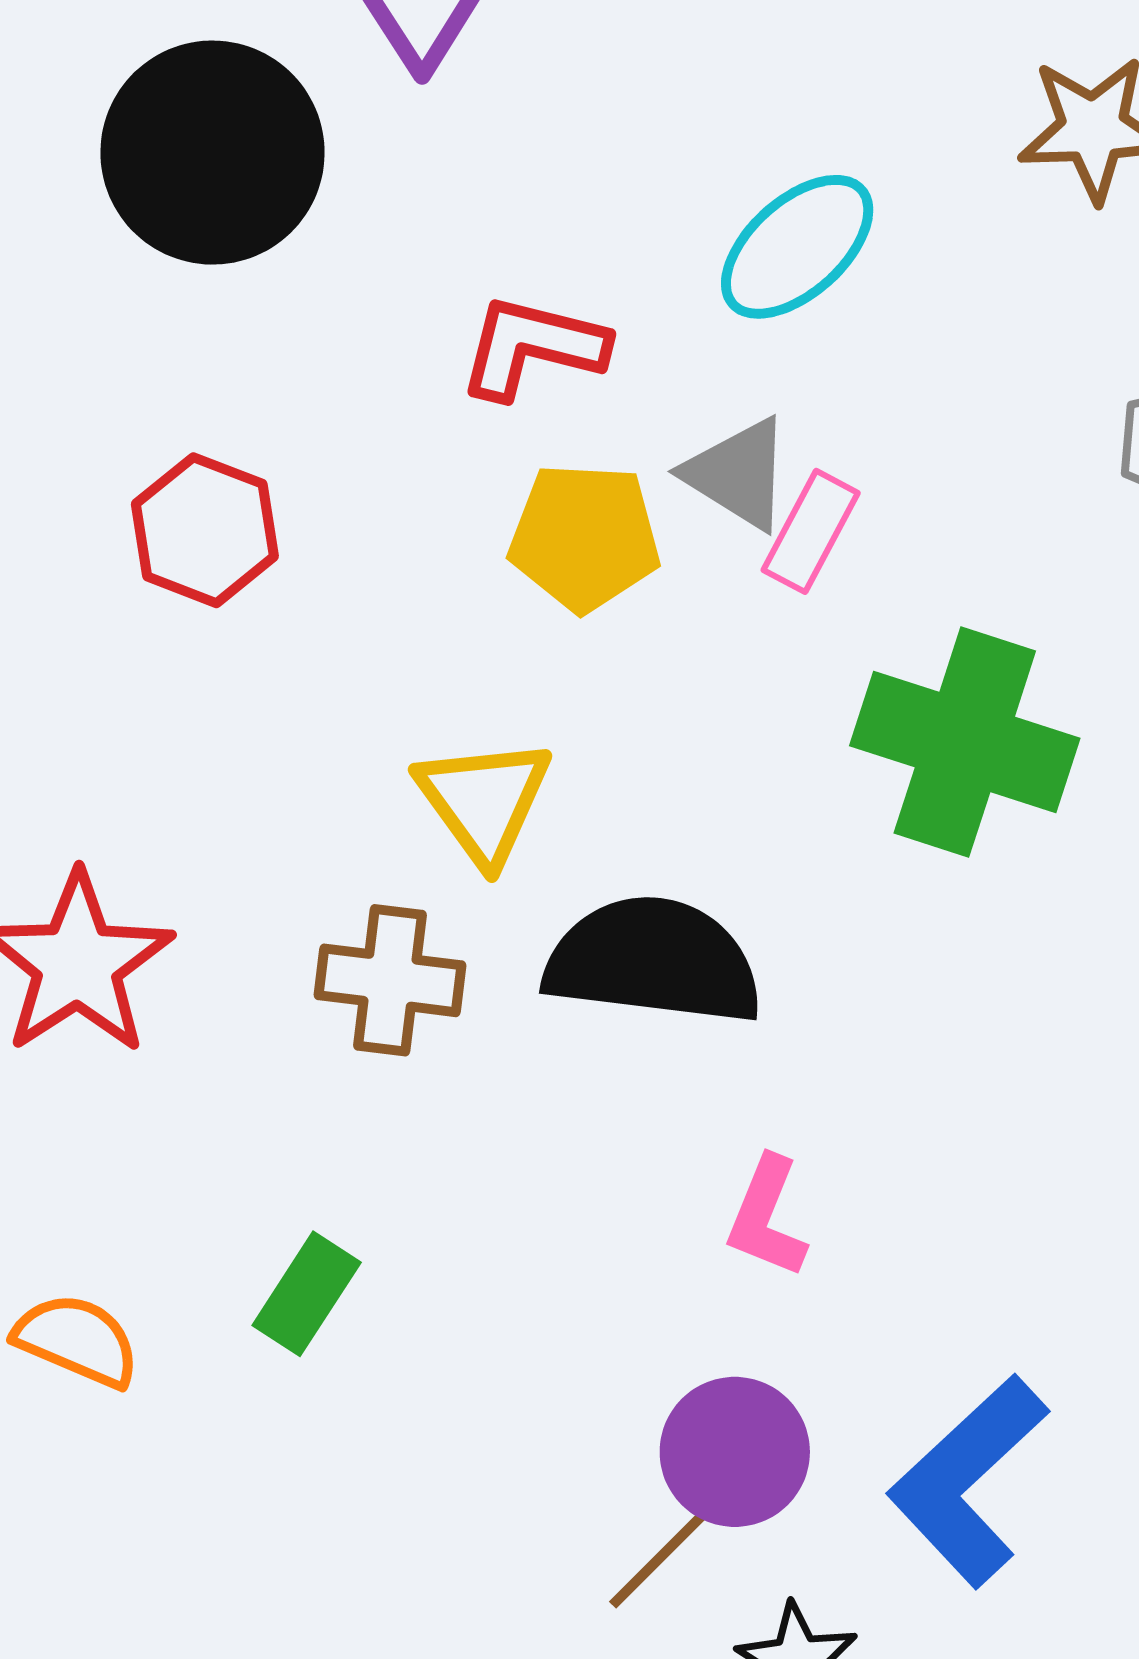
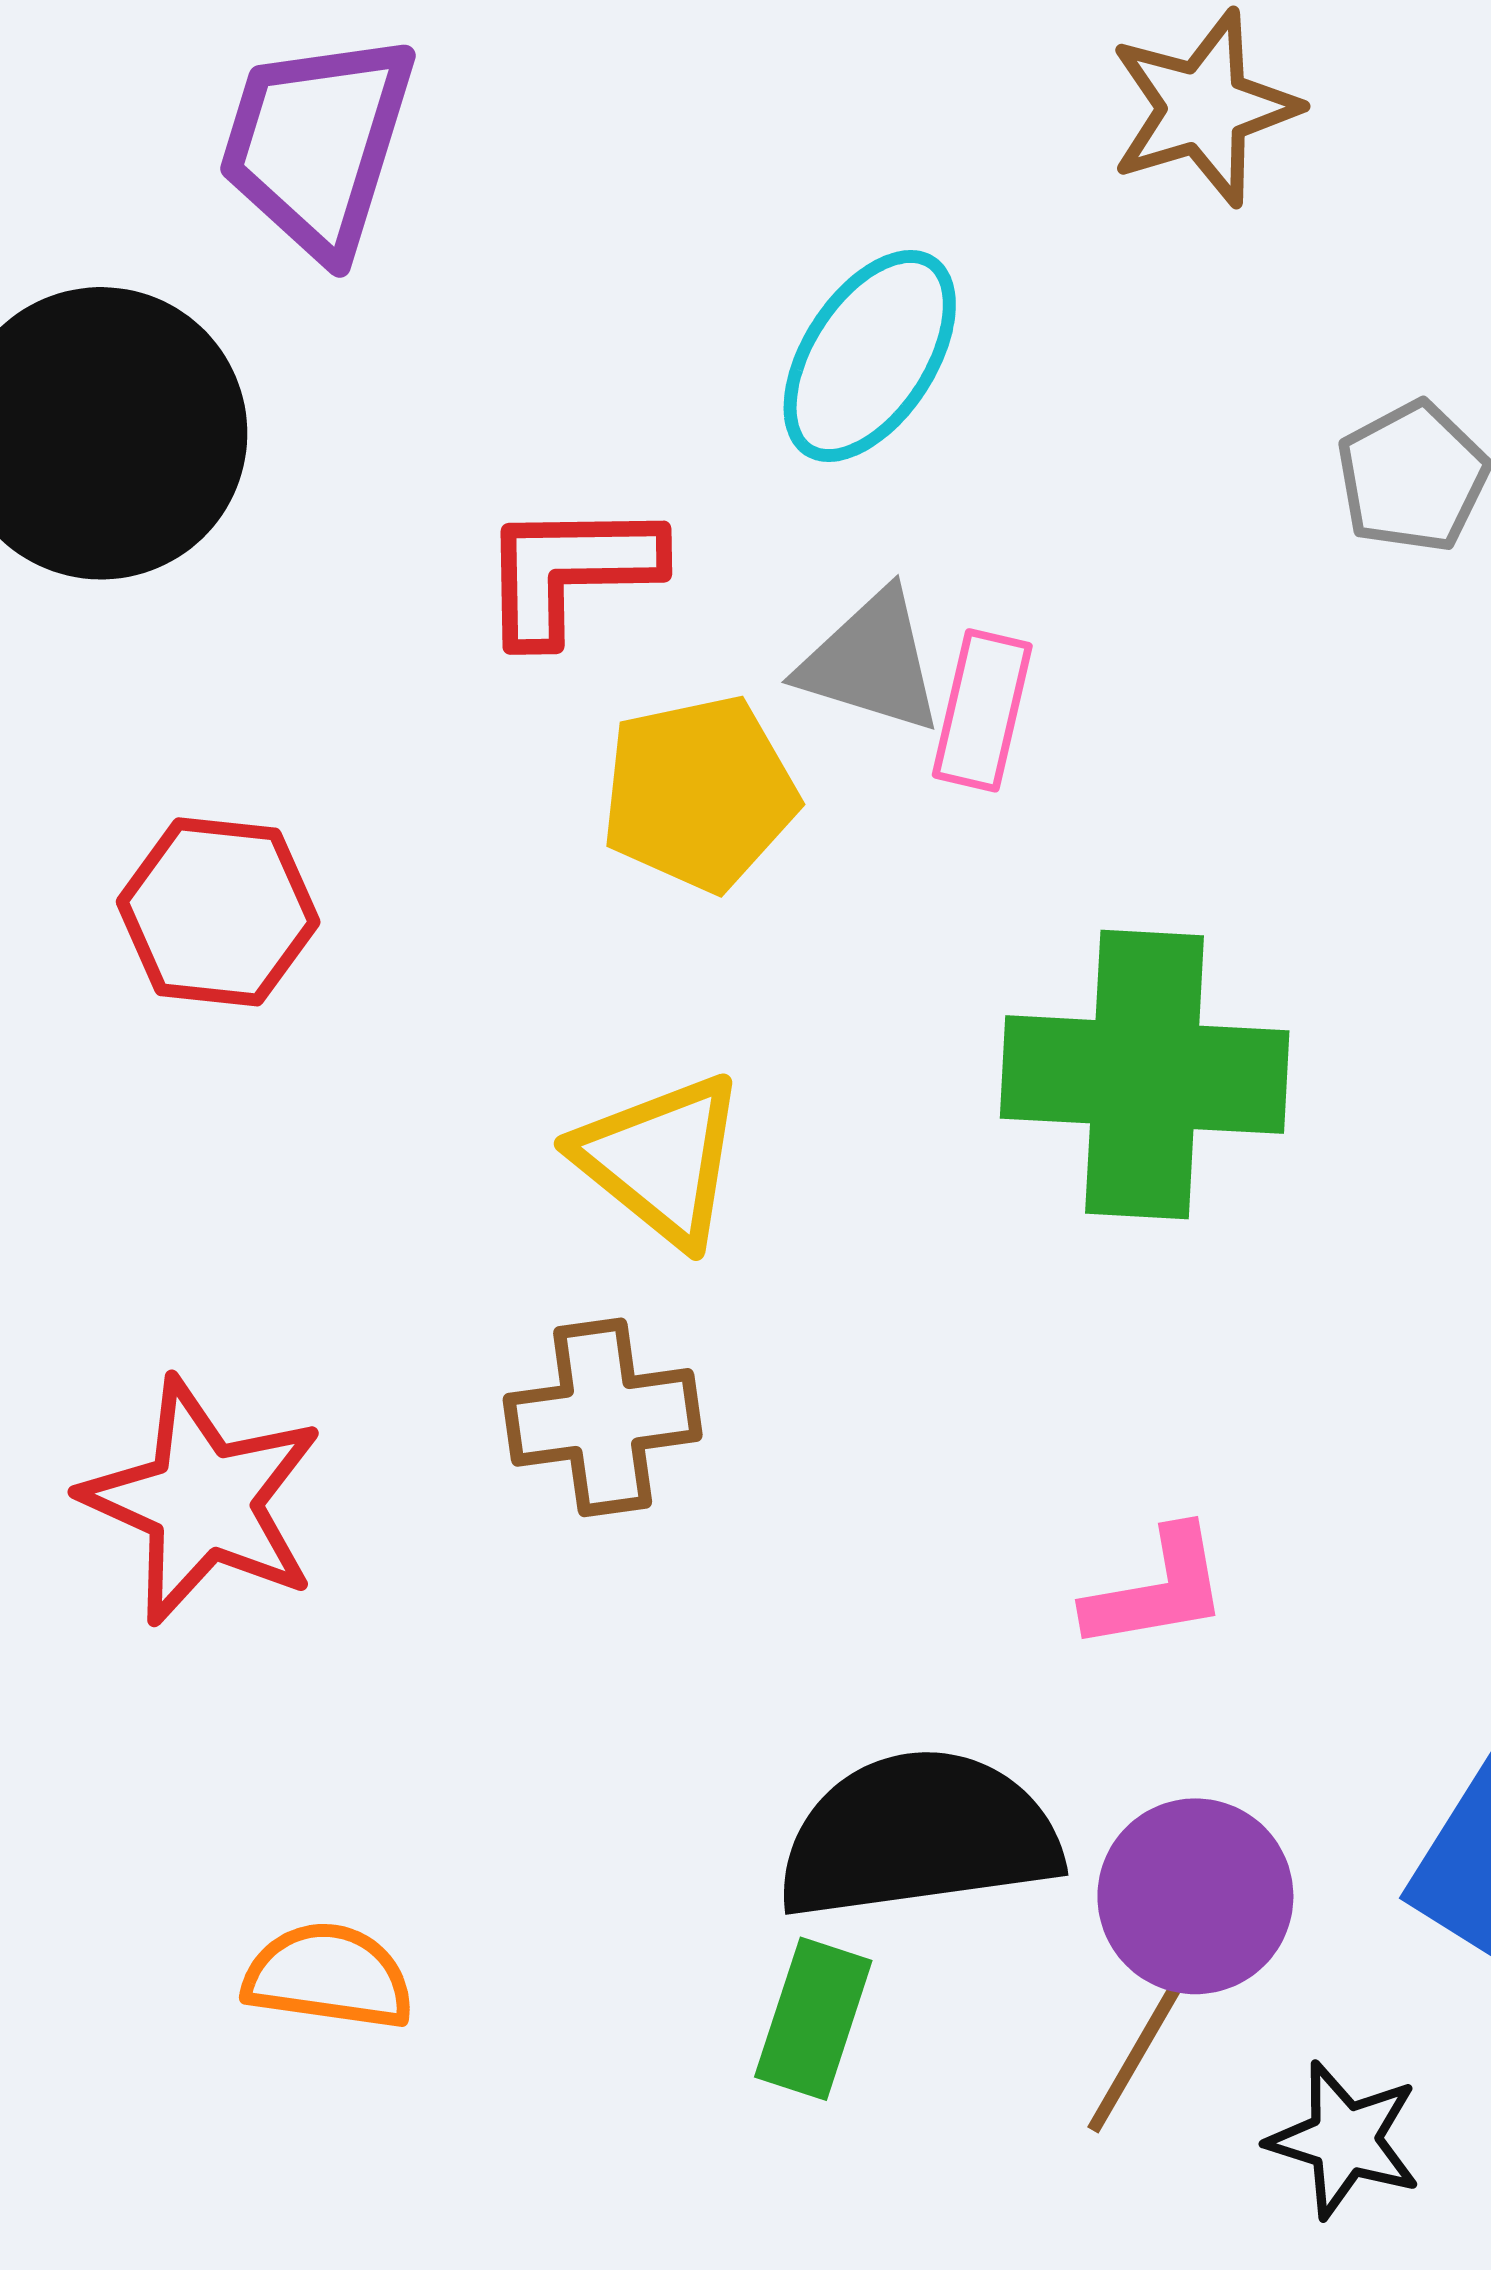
green cross: (965, 742) -> (1145, 1075), moved
black semicircle: (653, 961) -> (919, 1835), moved
pink L-shape: (767, 1217) -> (1157, 1590), turned -107
green rectangle: (307, 1294) -> (813, 2019), moved

